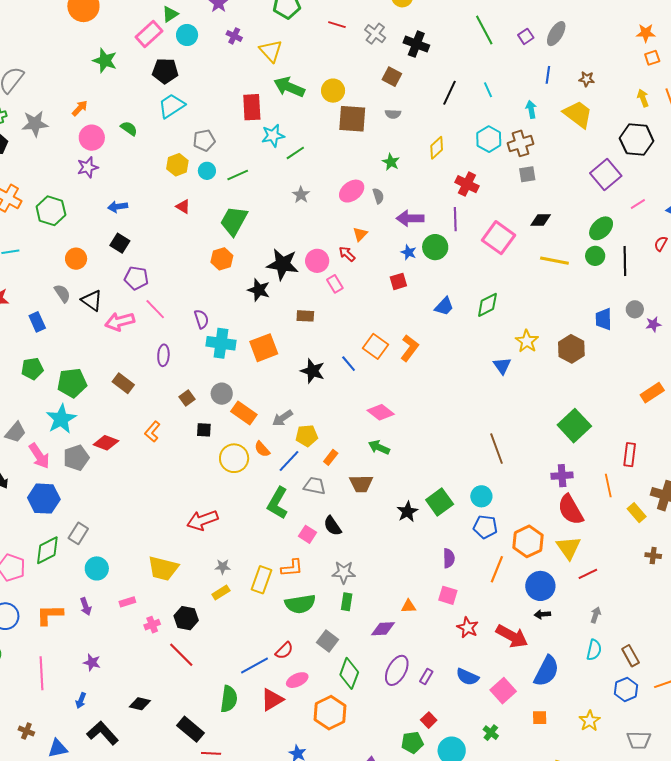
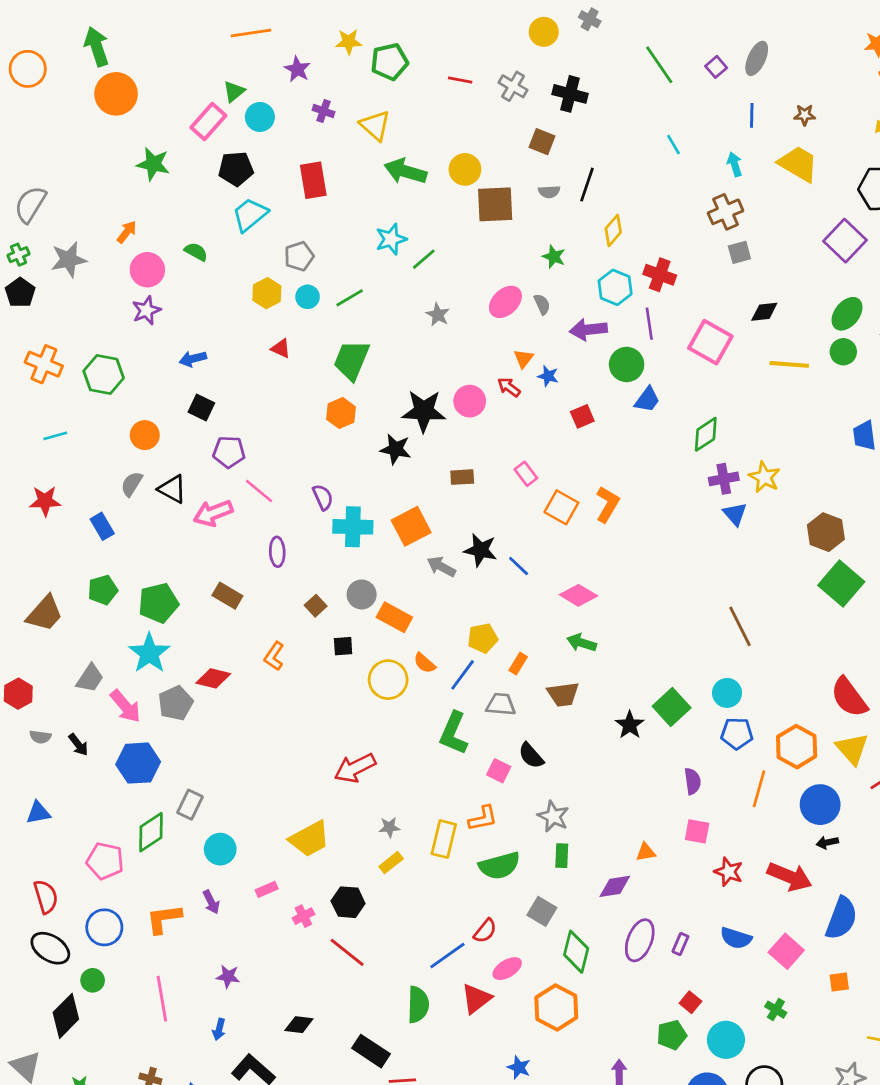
black line: (449, 93) -> (587, 185), moved
red rectangle: (252, 107) -> (313, 180), moved
cyan hexagon: (489, 139) -> (615, 287), moved
blue star: (409, 252) -> (548, 376), moved
pink rectangle: (335, 284) -> (526, 474), moved
gray semicircle: (62, 293) -> (132, 484), turned -108
blue trapezoid: (444, 306) -> (647, 400), moved
brown hexagon: (571, 349) -> (826, 532), moved
blue line: (349, 364) -> (519, 566), moved
gray arrow: (283, 418) -> (441, 567), moved, turned 70
purple cross: (562, 476) -> (724, 479), moved
yellow trapezoid: (163, 568) -> (310, 839), turned -36
gray star: (344, 572) -> (553, 816), turned 30

